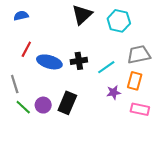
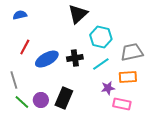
cyan hexagon: (119, 21) -> (101, 37), moved
blue ellipse: (49, 62) -> (47, 59), turned -45
orange rectangle: (135, 81) -> (128, 77), turned 72
pink rectangle: (140, 109) -> (122, 104), moved

